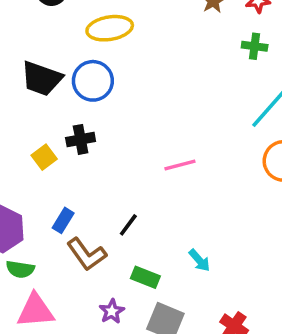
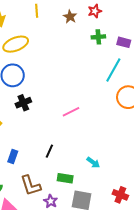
black cross: (81, 139) -> (23, 103), moved
brown L-shape: (87, 254) -> (31, 185), moved, turned 30

